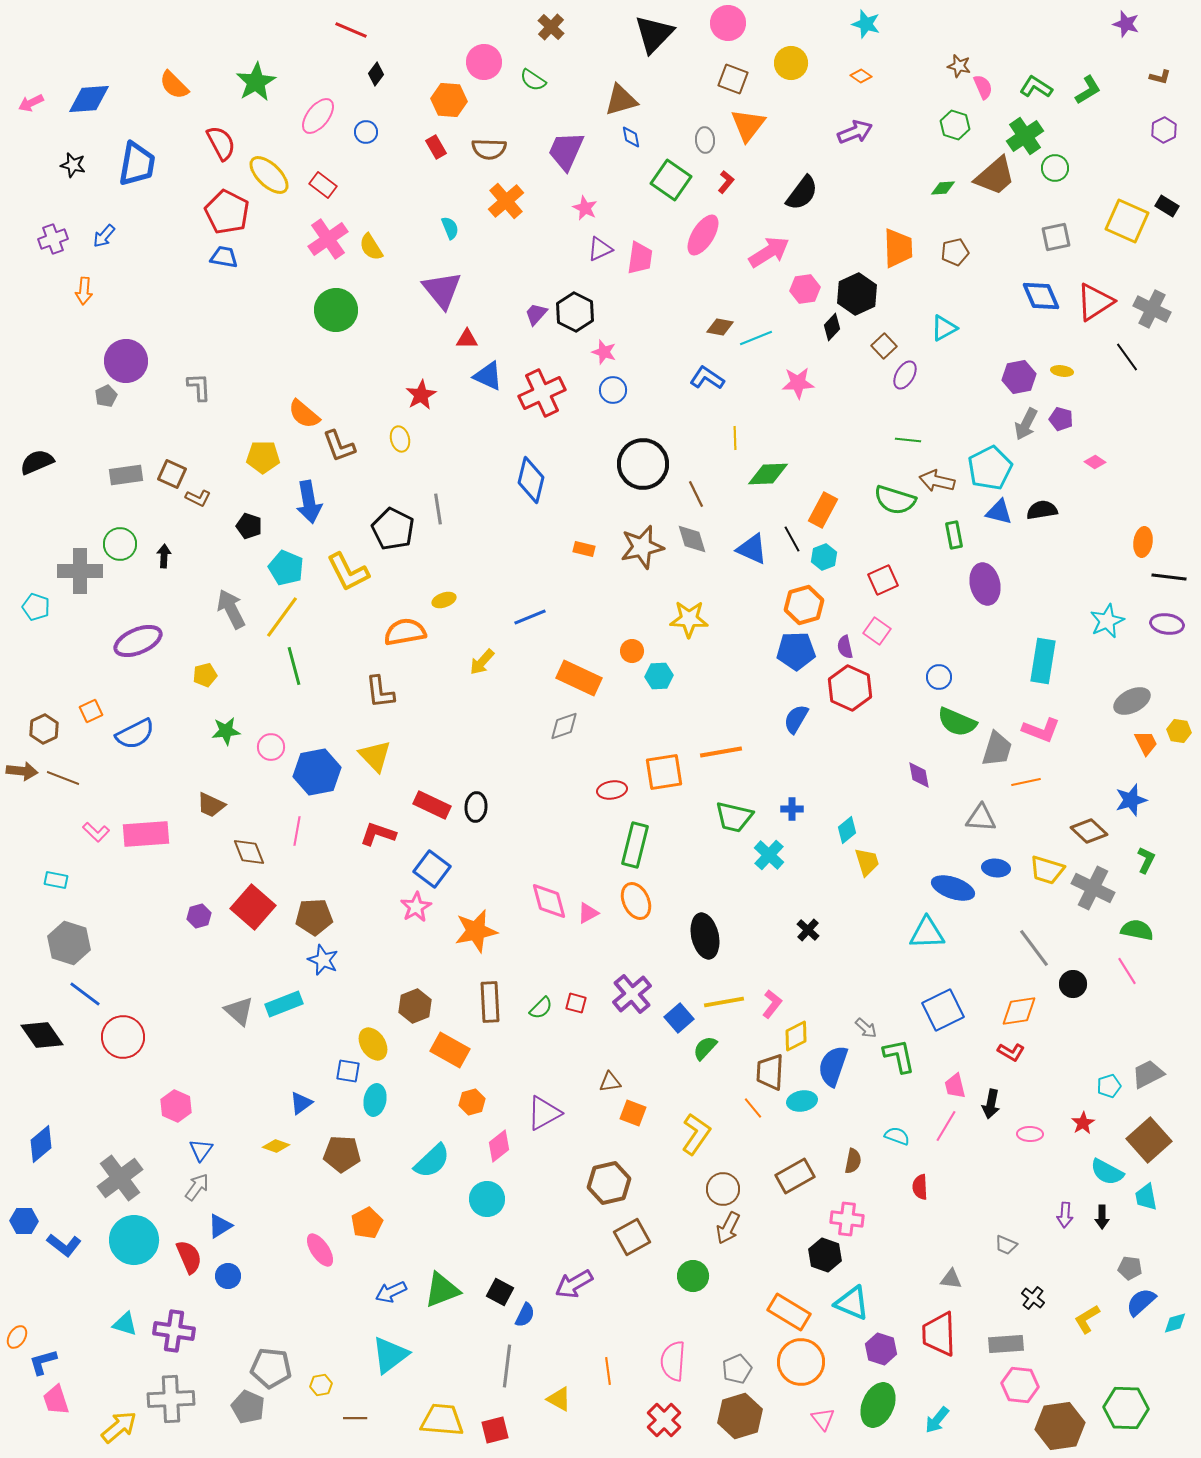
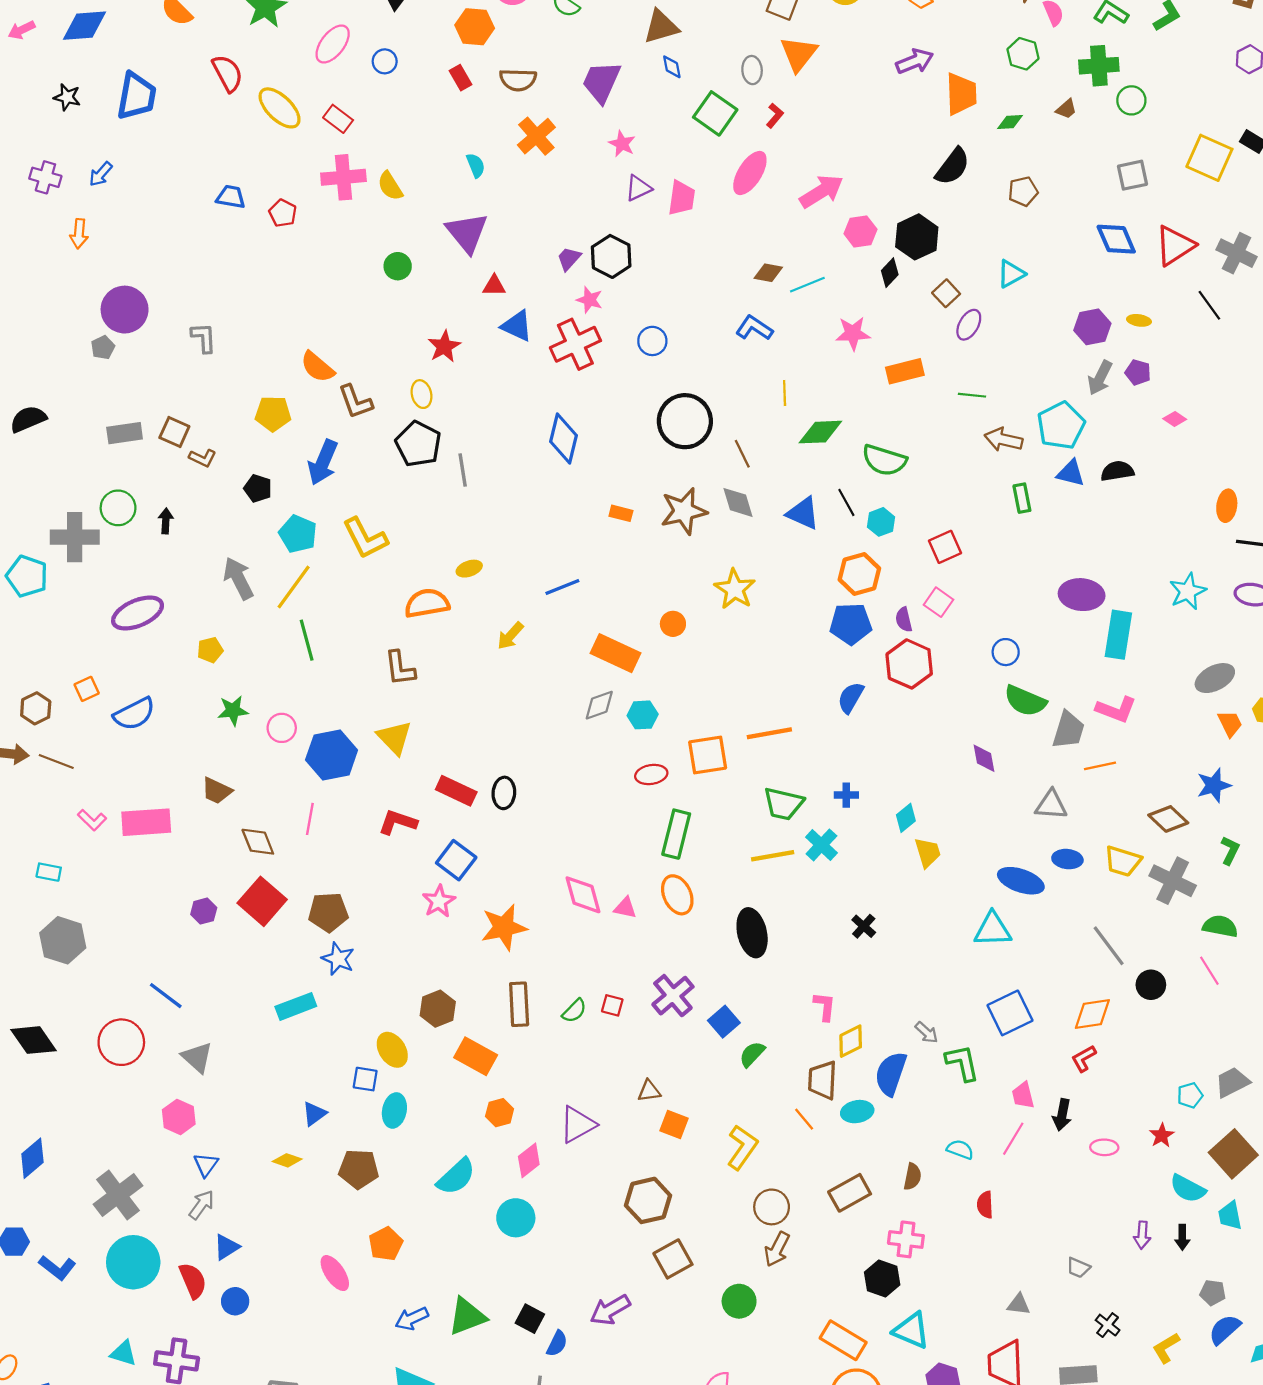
green cross: (1025, 136) -> (1099, 66), turned 30
brown trapezoid: (995, 176) -> (1066, 109), size x0.5
black semicircle: (802, 193) -> (953, 166), moved
red pentagon: (227, 212) -> (283, 213), moved, size x0.6
purple cross: (53, 239) -> (45, 177), turned 36
pink cross: (328, 239) -> (343, 177), turned 30
orange trapezoid: (898, 248) -> (961, 94), moved
green circle: (336, 310) -> (398, 266), moved, size x0.6
pink star: (604, 352) -> (589, 300), moved
green semicircle: (895, 500) -> (884, 460), moved
blue arrow: (309, 502) -> (323, 462), turned 33
orange rectangle: (823, 510) -> (905, 371), moved, turned 48
black pentagon: (393, 529) -> (418, 444), moved
purple ellipse: (985, 584) -> (1082, 595), moved, turned -72
cyan pentagon: (36, 607) -> (27, 576), size x1.4
yellow star: (689, 619) -> (735, 589), turned 30
cyan hexagon: (659, 676) -> (643, 715), moved
pink triangle: (588, 913) -> (625, 908), turned 40
blue line: (85, 994) -> (166, 996), moved
yellow line: (724, 1002) -> (773, 856), moved
pink L-shape: (772, 1004) -> (825, 1006), turned -32
gray triangle: (239, 1011) -> (197, 1057), moved
red L-shape: (1011, 1052) -> (1084, 1058), turned 120

